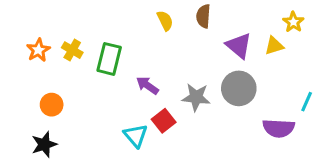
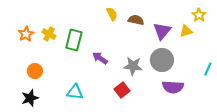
brown semicircle: (203, 16) -> (136, 20), moved, turned 98
purple triangle: (239, 46) -> (162, 31), turned 30
red square: (164, 121) -> (122, 90), moved
purple semicircle: (279, 128) -> (173, 87), moved
cyan triangle: (136, 136) -> (75, 92), moved, turned -42

